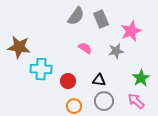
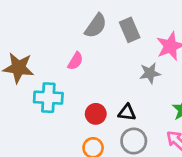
pink semicircle: (85, 48) -> (75, 61), moved, turned 88
red circle: (68, 81) -> (96, 114), moved

